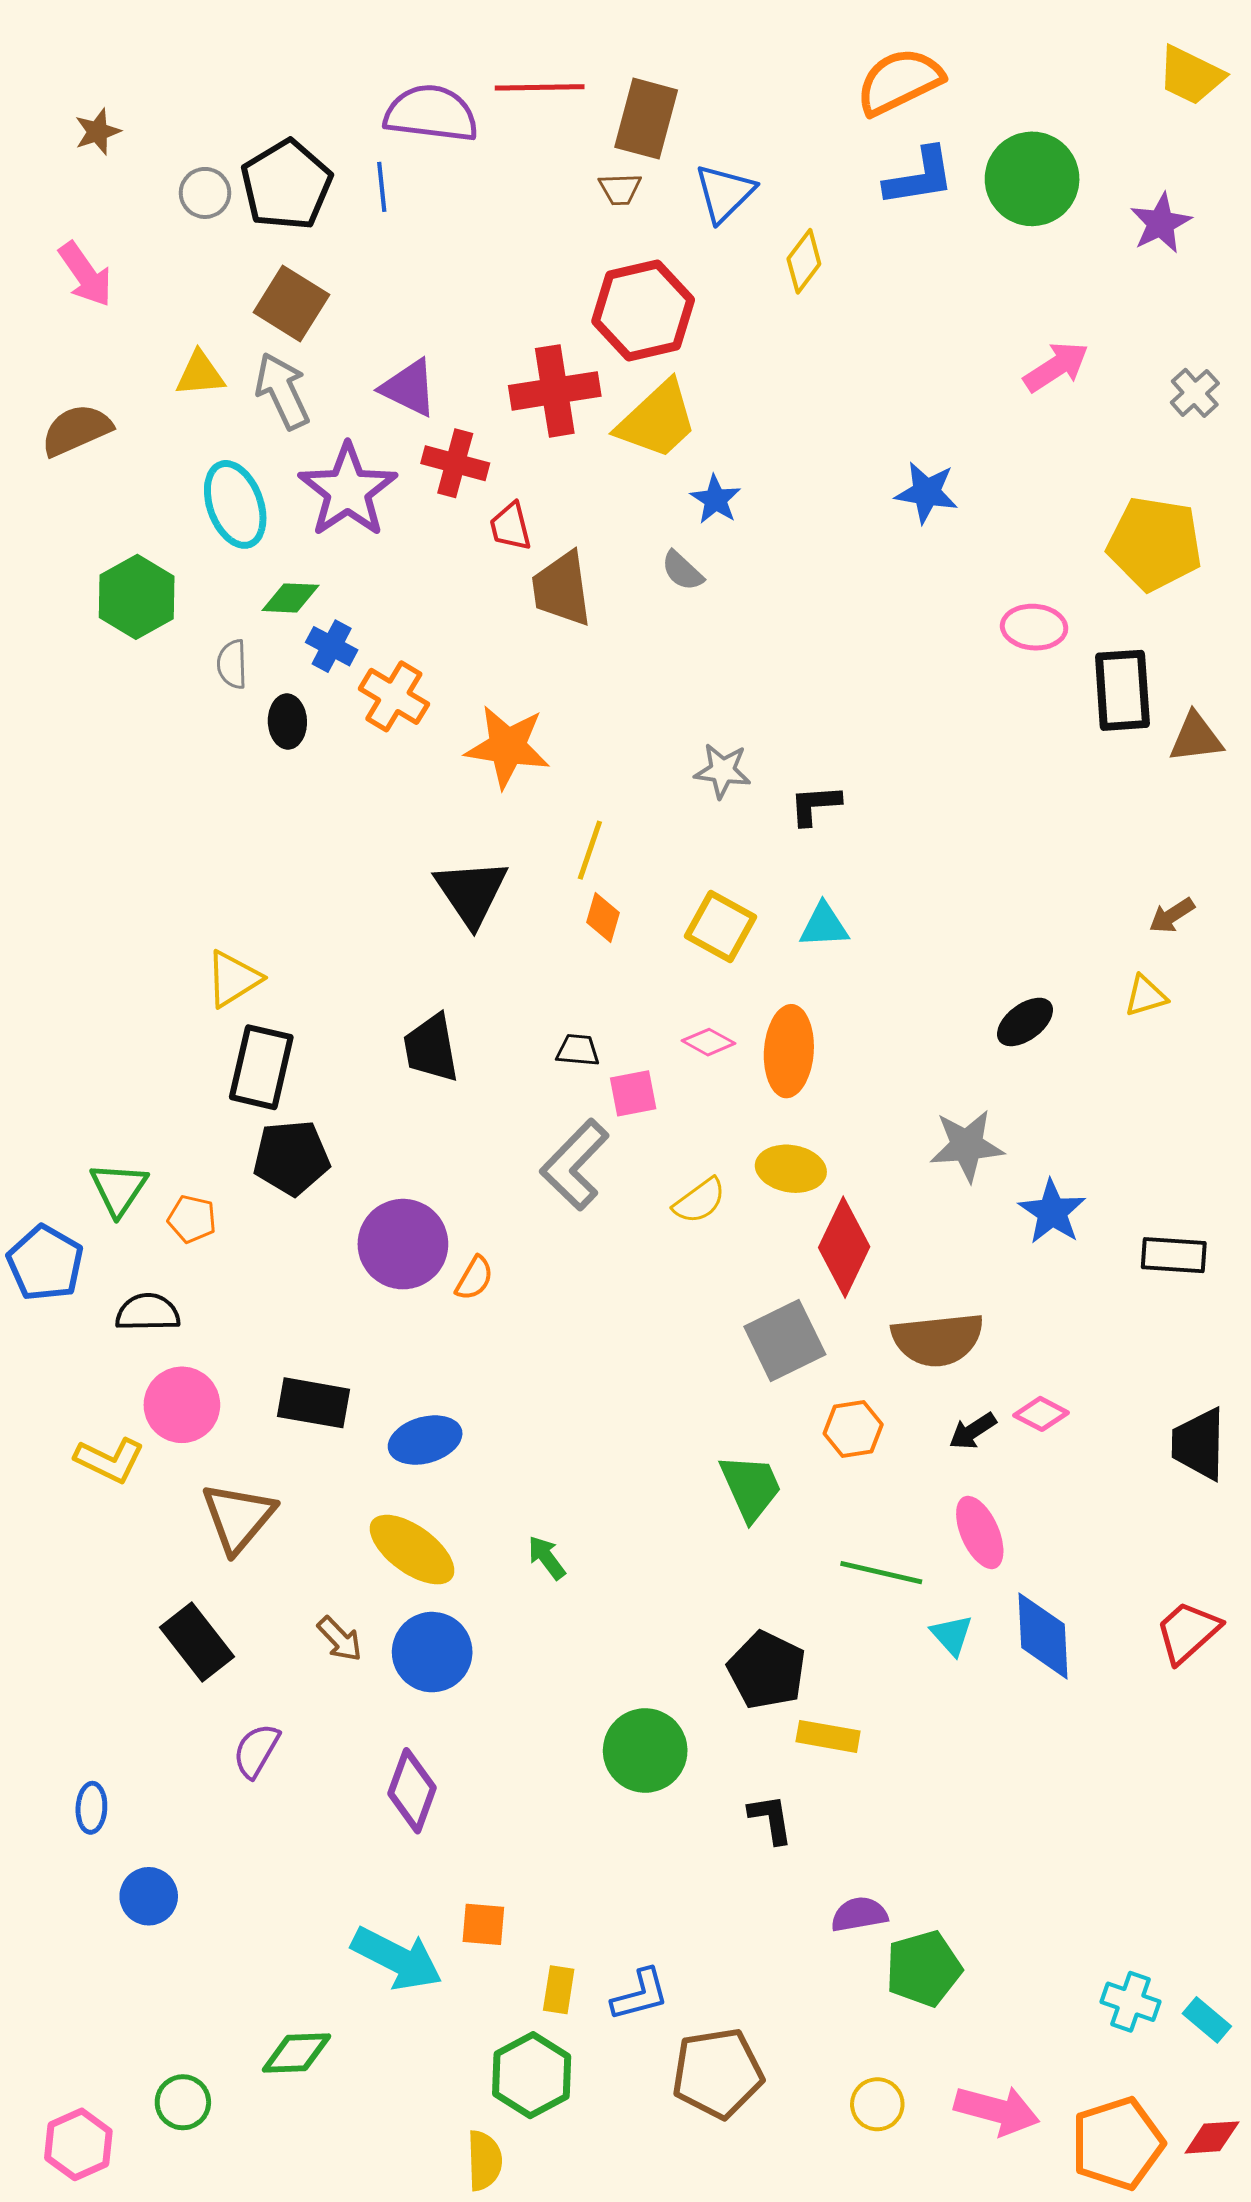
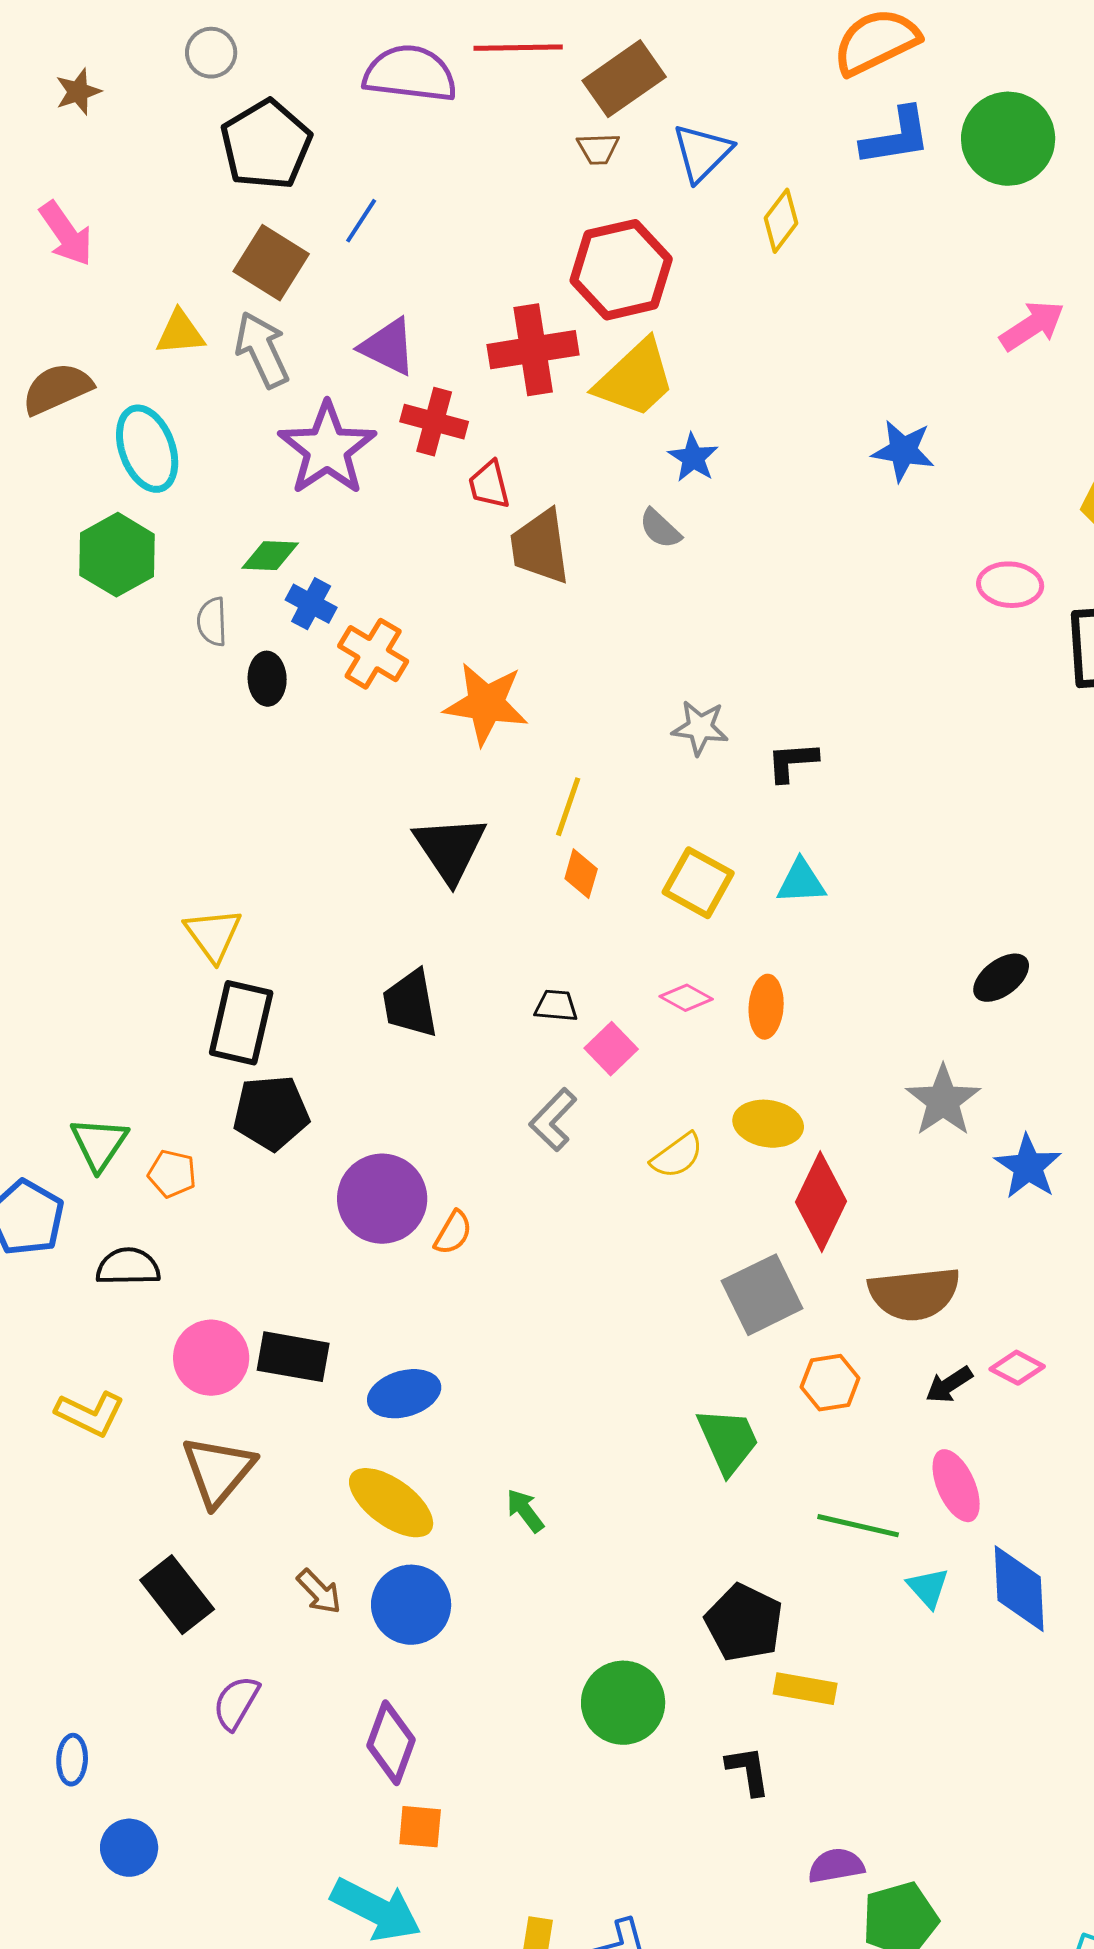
brown rectangle: (646, 119) -> (624, 79), turned 40
blue line: (382, 187) -> (361, 221), moved, turned 39
gray circle: (205, 193) -> (211, 53), moved
cyan ellipse: (235, 504) -> (147, 449), moved
yellow triangle: (233, 979) -> (213, 935), turned -34
orange ellipse: (789, 1051) -> (766, 1007), size x0.7
pink square: (633, 1093) -> (611, 1049), turned -33
gray star: (967, 1146) -> (943, 1101), turned -30
gray L-shape: (575, 1165) -> (553, 1120), size x0.7
pink circle: (182, 1405) -> (211, 1358), moved
orange square: (483, 1924) -> (420, 1827), moved

